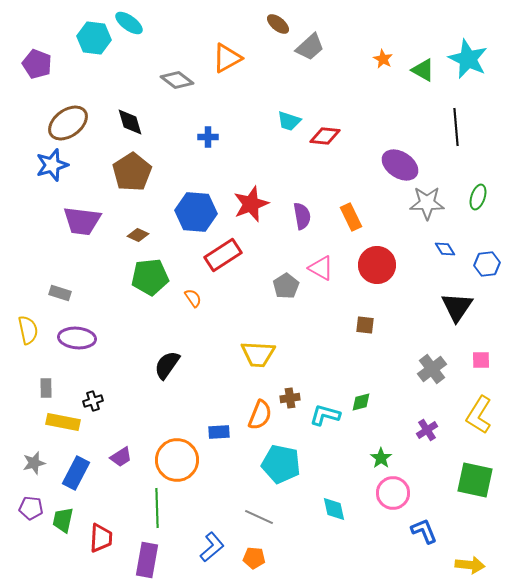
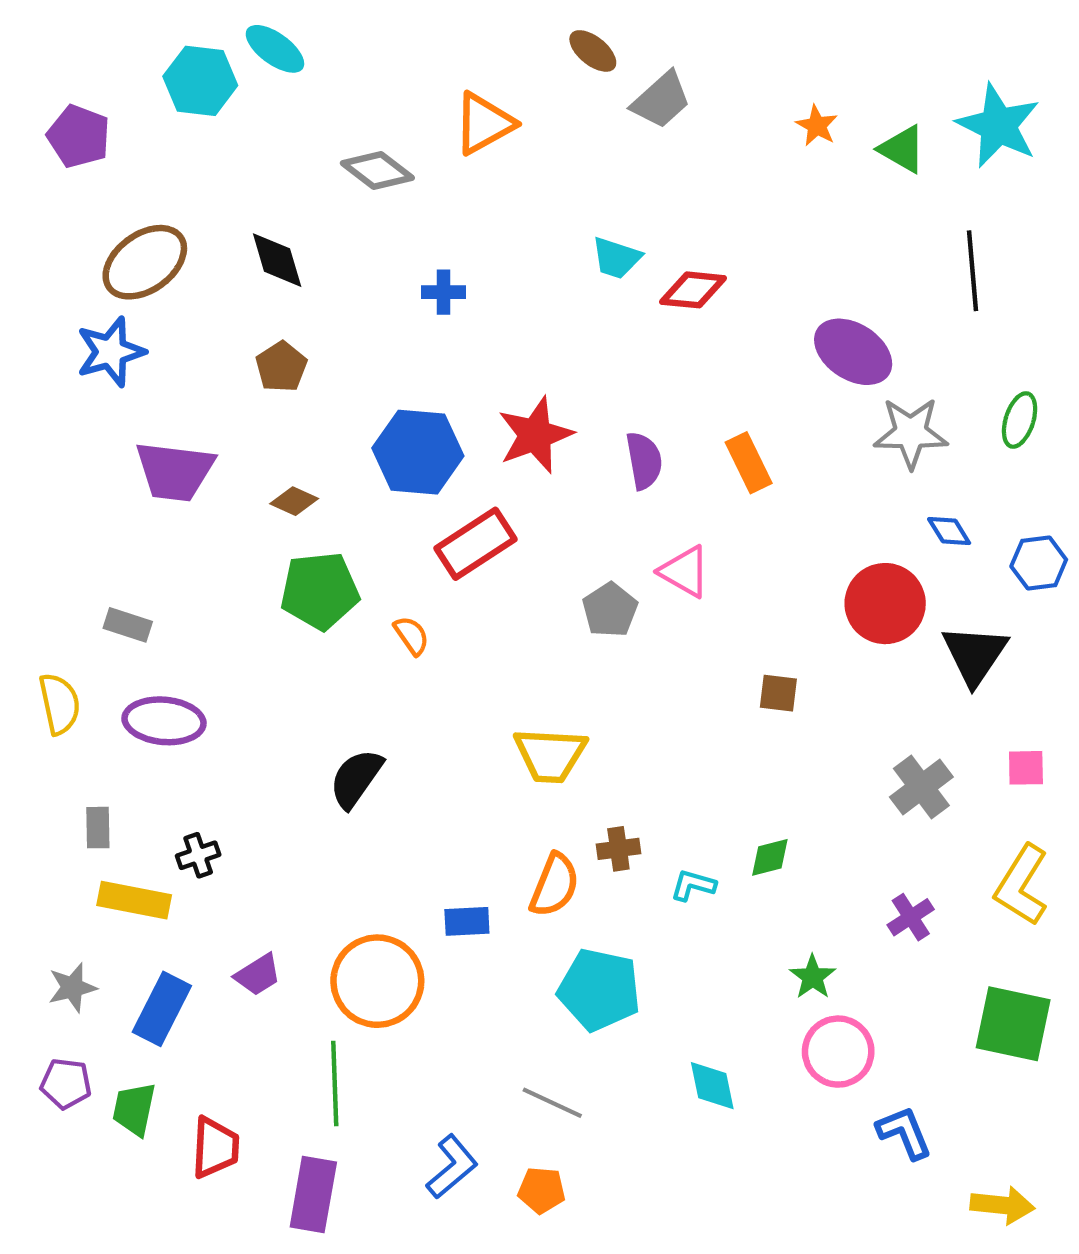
brown pentagon: (132, 172) -> (281, 367), size x0.6
red circle: (377, 265) -> (885, 604), moved
cyan L-shape: (325, 415) -> (693, 885), size x0.7

